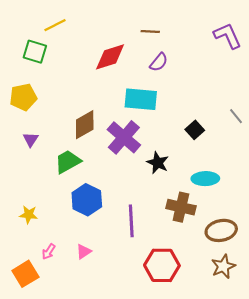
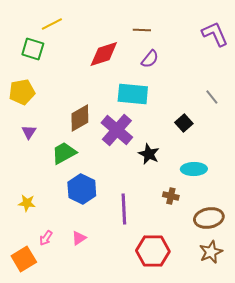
gray line: (236, 116) -> (212, 97), moved
brown cross: (181, 207) -> (171, 196), size x0.6

